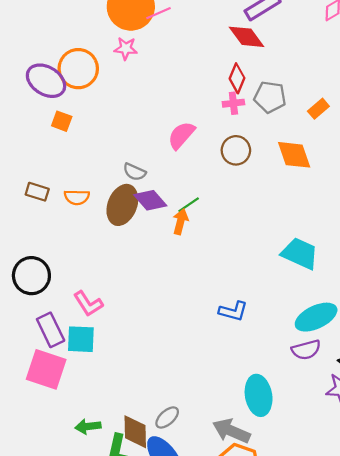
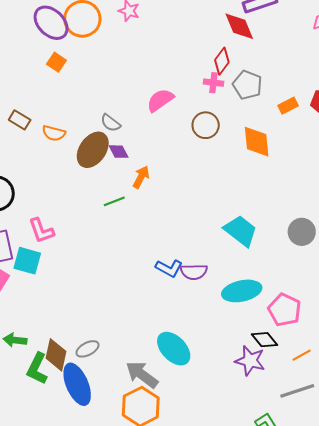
purple diamond: (150, 200) -> (119, 152), size x0.7
green line: (189, 205) -> (114, 201), moved
purple semicircle: (306, 350) -> (194, 272), moved
cyan ellipse: (259, 395) -> (174, 349), turned -48

